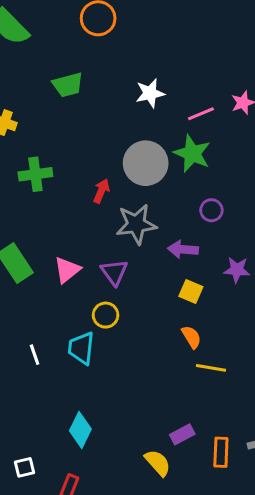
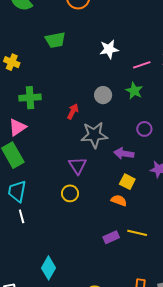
green star: (192, 153) -> (134, 91), size x0.7
gray circle: (146, 163) -> (103, 95), size x0.6
pink triangle: (67, 270) -> (17, 127), moved
orange semicircle: (191, 337) -> (119, 200), moved, turned -42
cyan trapezoid: (81, 348) -> (17, 191), moved
purple rectangle: (182, 434) -> (111, 237), moved

